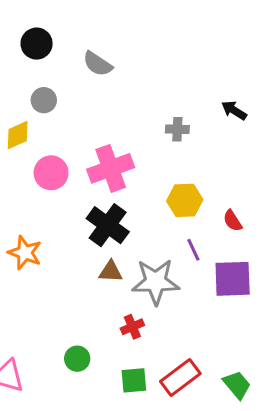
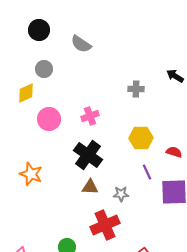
pink cross: (111, 168) -> (90, 116), size x0.6
red semicircle: (233, 221) -> (174, 152), turned 140
gray star: (156, 282) -> (121, 194), size x0.5
red cross: (132, 327) -> (105, 225), size x1.8

